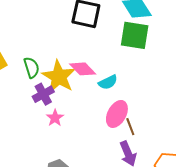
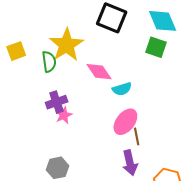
green square: (135, 35) -> (156, 47), size x0.7
yellow star: (59, 77) -> (66, 45), moved
purple cross: (43, 94) -> (57, 102), moved

